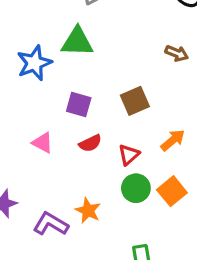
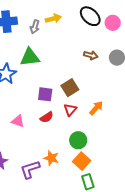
purple square: (79, 104) -> (45, 94), moved
red triangle: (129, 155) -> (70, 110), moved
orange square: (172, 191) -> (82, 161), moved
purple L-shape: (51, 224) -> (30, 169), turned -40

